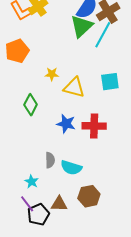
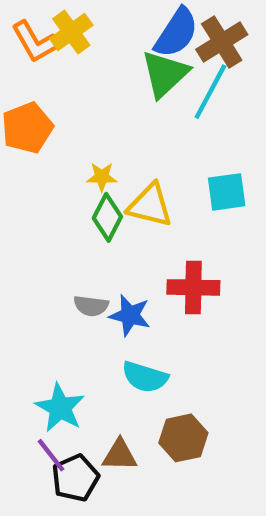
green diamond: (31, 105) -> (107, 217), moved
blue star: (66, 124) -> (130, 315), moved
gray semicircle: (50, 160) -> (91, 306), moved, turned 98
cyan star: (32, 182) -> (60, 408), size x1.6

